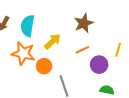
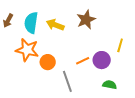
yellow arrow: (53, 41) -> (55, 25), moved, turned -114
orange line: (82, 50) -> (83, 61), moved

